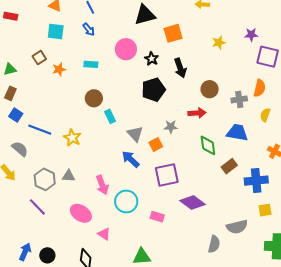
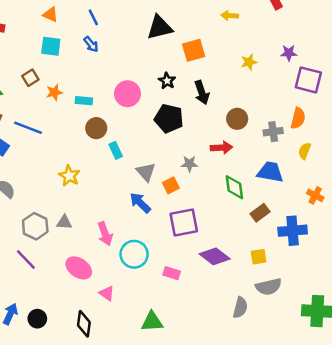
pink circle: (126, 49) -> (127, 94), moved
cyan rectangle: (91, 64) -> (84, 101), moved
black pentagon: (153, 90) -> (169, 118), turned 30
blue line: (40, 130) -> (28, 128), moved
yellow square: (265, 210) -> (259, 257), moved

